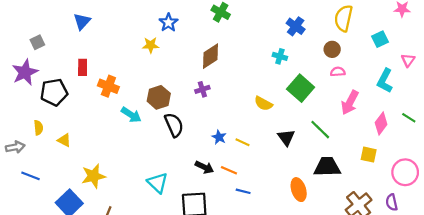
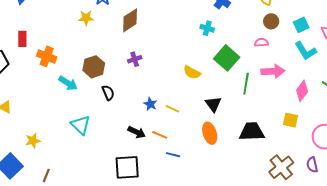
cyan square: (380, 39) -> (301, 25), moved
brown circle: (332, 49) -> (271, 21), moved
brown diamond: (211, 56) -> (130, 20), moved
cyan L-shape: (385, 81) -> (306, 51), turned -60
pink arrow: (350, 102) -> (273, 71), turned -120
black semicircle: (174, 125) -> (108, 93), size x0.7
green line: (320, 130) -> (246, 84), moved, turned 55
yellow star: (93, 176) -> (33, 141), size x0.7
cyan triangle: (158, 183) -> (81, 125), moved
orange ellipse: (299, 190) -> (210, 133), moved

